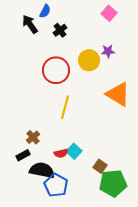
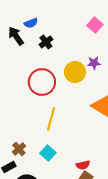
blue semicircle: (45, 11) -> (31, 23), turned 40
cyan square: (74, 151) -> (48, 153), moved
red semicircle: (61, 153) -> (83, 165), moved

